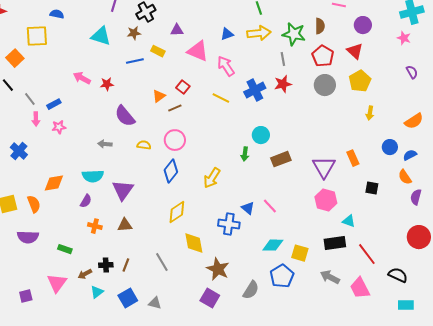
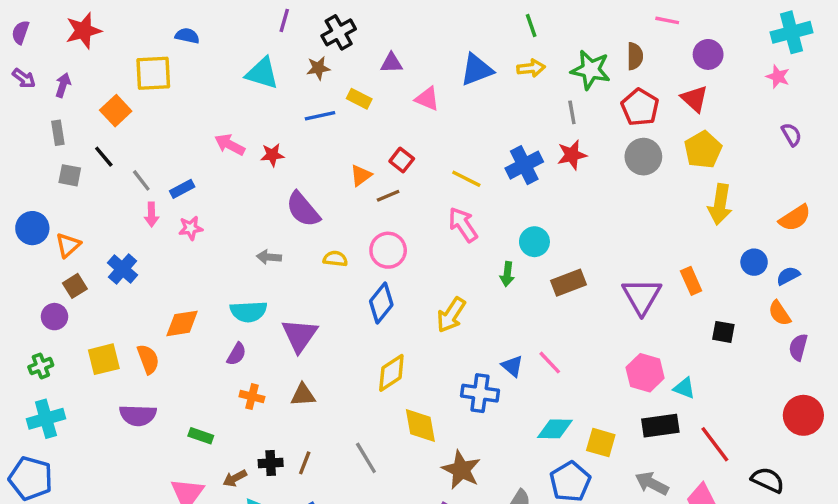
yellow arrow: (259, 33) -> (531, 68), size x0.7
blue triangle: (227, 34) -> (477, 70), size x1.5
pink triangle: (198, 51) -> (427, 99), size x0.7
pink arrow: (226, 66) -> (463, 225), moved
yellow arrow: (370, 113) -> (720, 204), size x1.6
pink hexagon: (326, 200) -> (645, 373), moved

